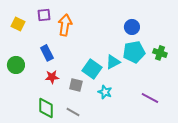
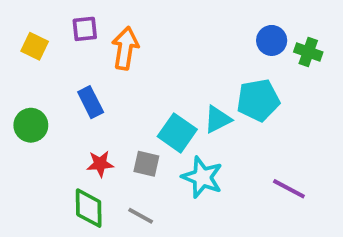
blue circle: (132, 27) -> (272, 40), moved
green cross: (160, 53) -> (308, 52), moved
red star: (52, 77) -> (100, 164), moved
cyan star: (105, 92) -> (202, 177), size x1.5

